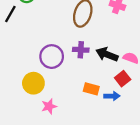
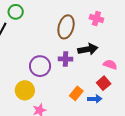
black arrow: (107, 54) -> (88, 49), moved, turned 150
orange rectangle: (91, 89) -> (76, 93), turned -64

